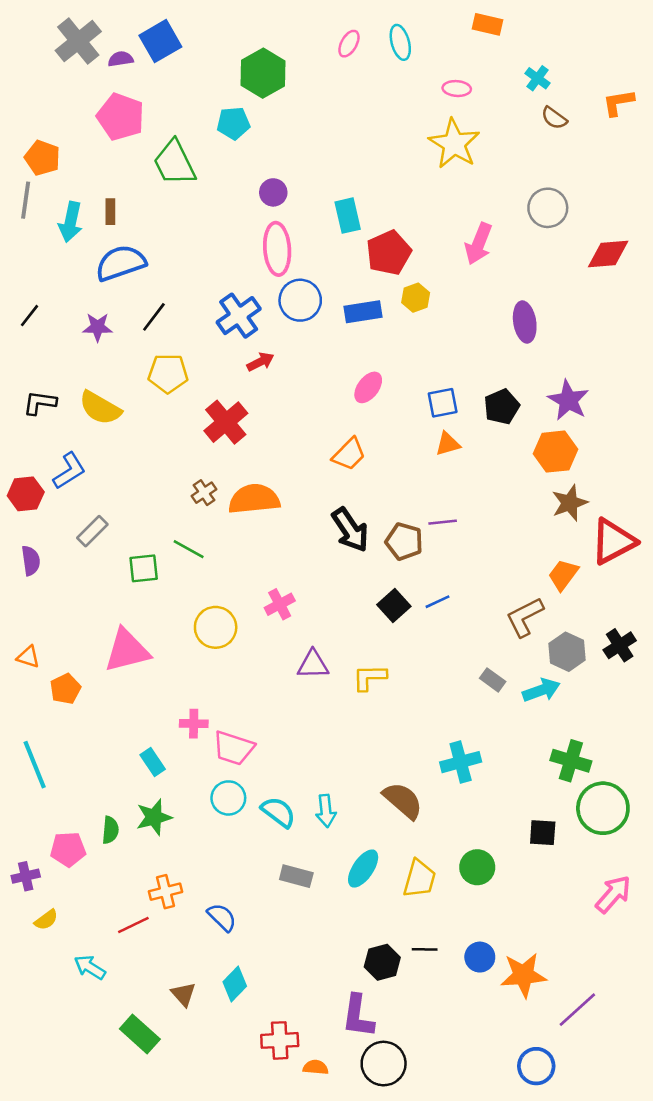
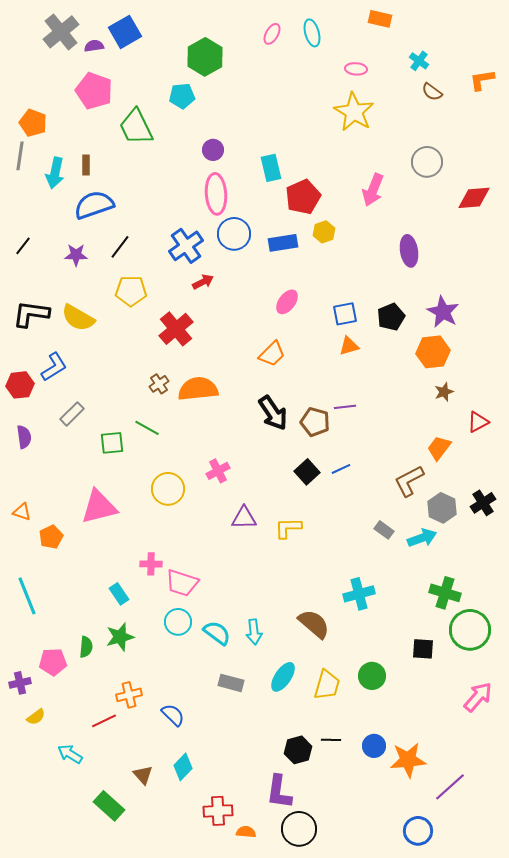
black L-shape: (40, 403) -> (31, 314), size x1.4
brown star: (570, 503) -> (444, 392), size x0.7
red triangle: (613, 541) -> (478, 422), size x0.6

